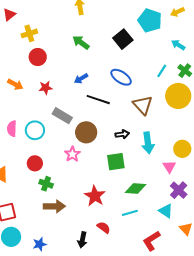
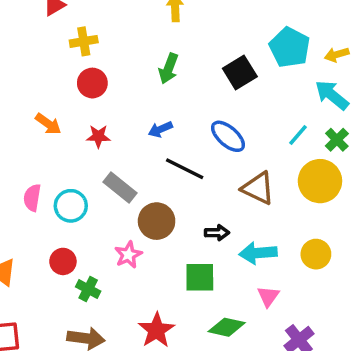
yellow arrow: (177, 12) -> (337, 55), moved
green arrow: (81, 42) -> (169, 69), turned -114
cyan arrow: (178, 45) -> (332, 95), size x1.5
brown triangle: (143, 105) -> (258, 188), turned -30
cyan arrow: (148, 143) -> (258, 253), turned 85
yellow circle: (182, 149) -> (316, 254), moved
pink triangle: (169, 167) -> (268, 296), moved
green cross: (46, 184) -> (88, 289), moved

